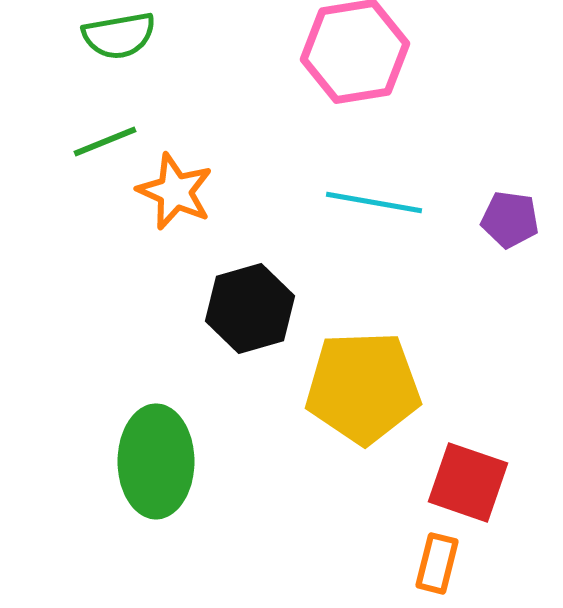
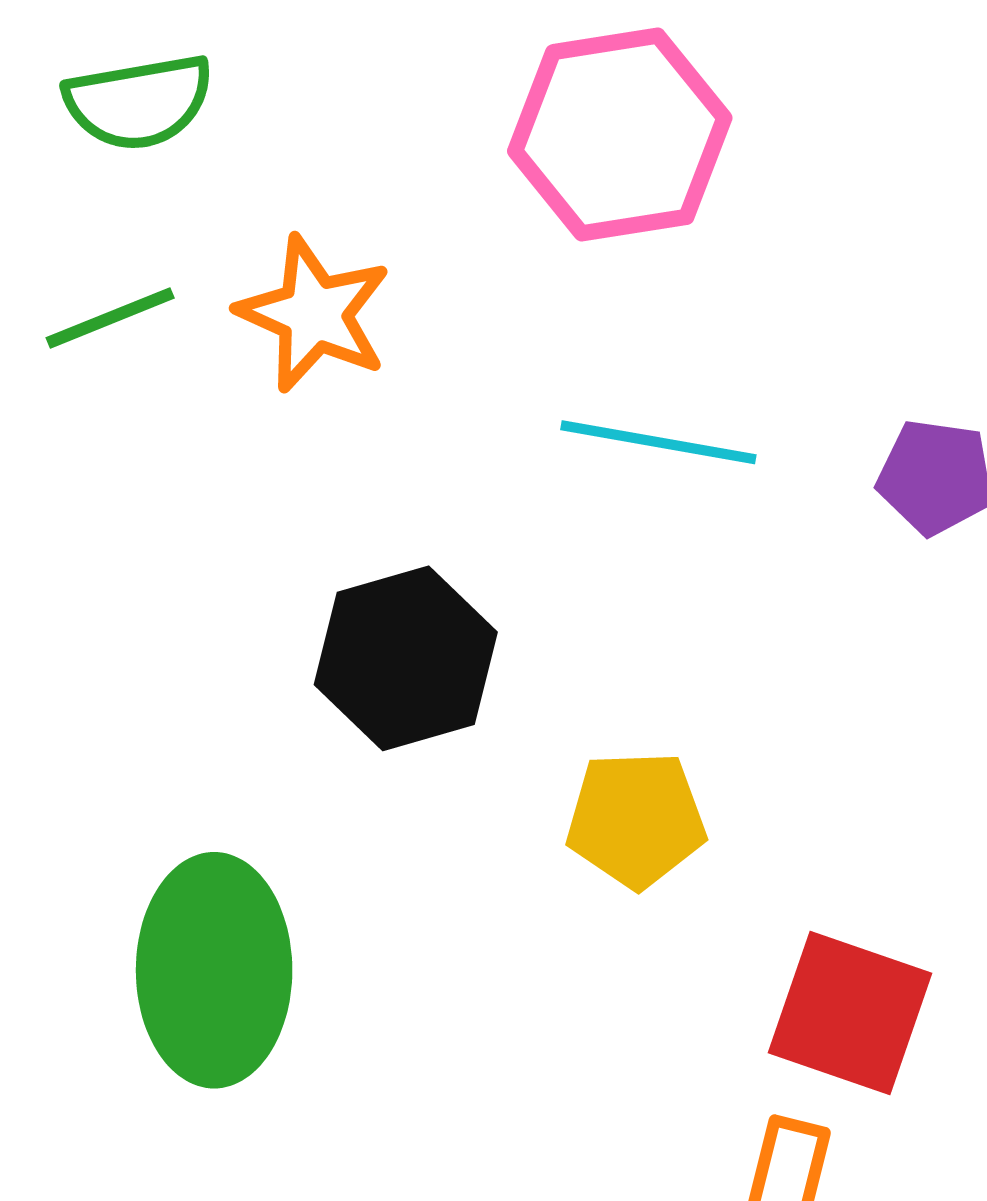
orange star: (175, 191) -> (314, 314), moved
yellow pentagon: (363, 387) -> (636, 819), size x0.6

